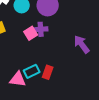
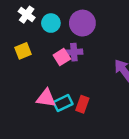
pink triangle: (18, 79) -> (46, 98), moved

